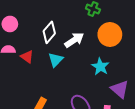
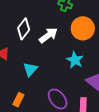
cyan triangle: (56, 60) -> (30, 69), moved

